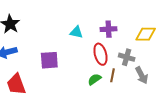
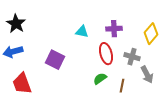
yellow diamond: (146, 34) -> (151, 34), turned -50
purple square: (49, 60) -> (55, 60), turned 30
brown line: (113, 75) -> (122, 86), moved

